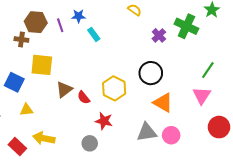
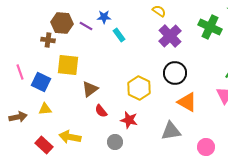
purple line: (60, 25) -> (86, 26), turned -40
purple cross: (159, 35) -> (170, 36), moved, size x1.6
red semicircle: (84, 98) -> (101, 111), moved
yellow triangle: (27, 110) -> (45, 109), moved
pink circle: (171, 135) -> (206, 147), moved

